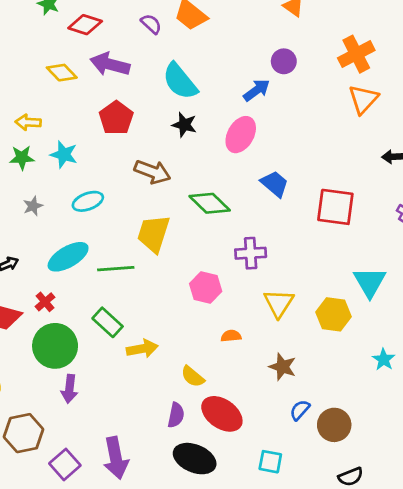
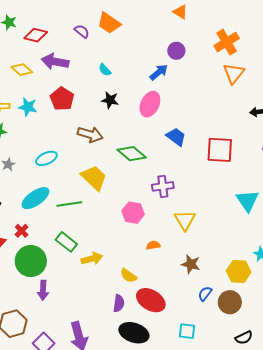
cyan semicircle: (180, 81) -> (105, 70), size x0.5
cyan star: (64, 155) -> (28, 107), moved
yellow trapezoid: (154, 234) -> (94, 178), turned 120
yellow hexagon: (334, 314) -> (239, 271), moved

